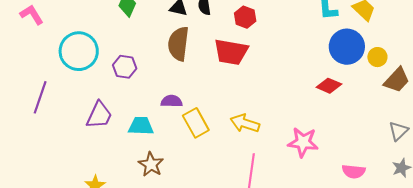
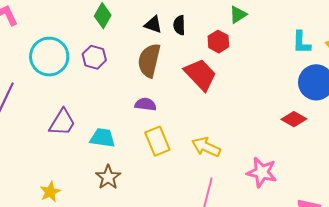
red trapezoid: (231, 52) -> (200, 75), turned -150
purple hexagon: (125, 67) -> (94, 57), moved
purple semicircle: (172, 101) -> (146, 104), moved

